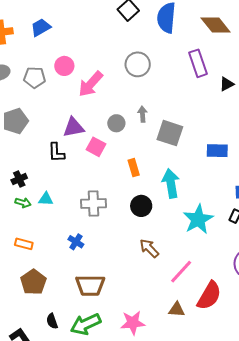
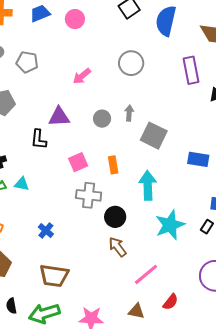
pink circle: (64, 66) -> (75, 19), moved
pink arrow: (91, 84) -> (82, 76), size x0.7
pink square: (96, 147) -> (78, 162), moved, turned 30
gray cross: (94, 203) -> (89, 195), moved
black circle: (141, 206) -> (115, 217), moved
red semicircle: (209, 296) -> (171, 302), size x0.6

